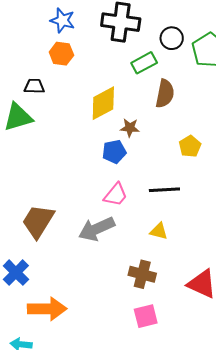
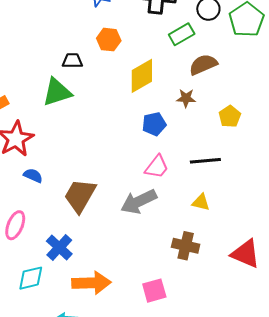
orange hexagon: (61, 54) -> (109, 40), moved
brown semicircle: (165, 94) -> (203, 65), turned -124
brown star: (130, 128) -> (186, 98), moved
pink square: (146, 316) -> (154, 291), moved

